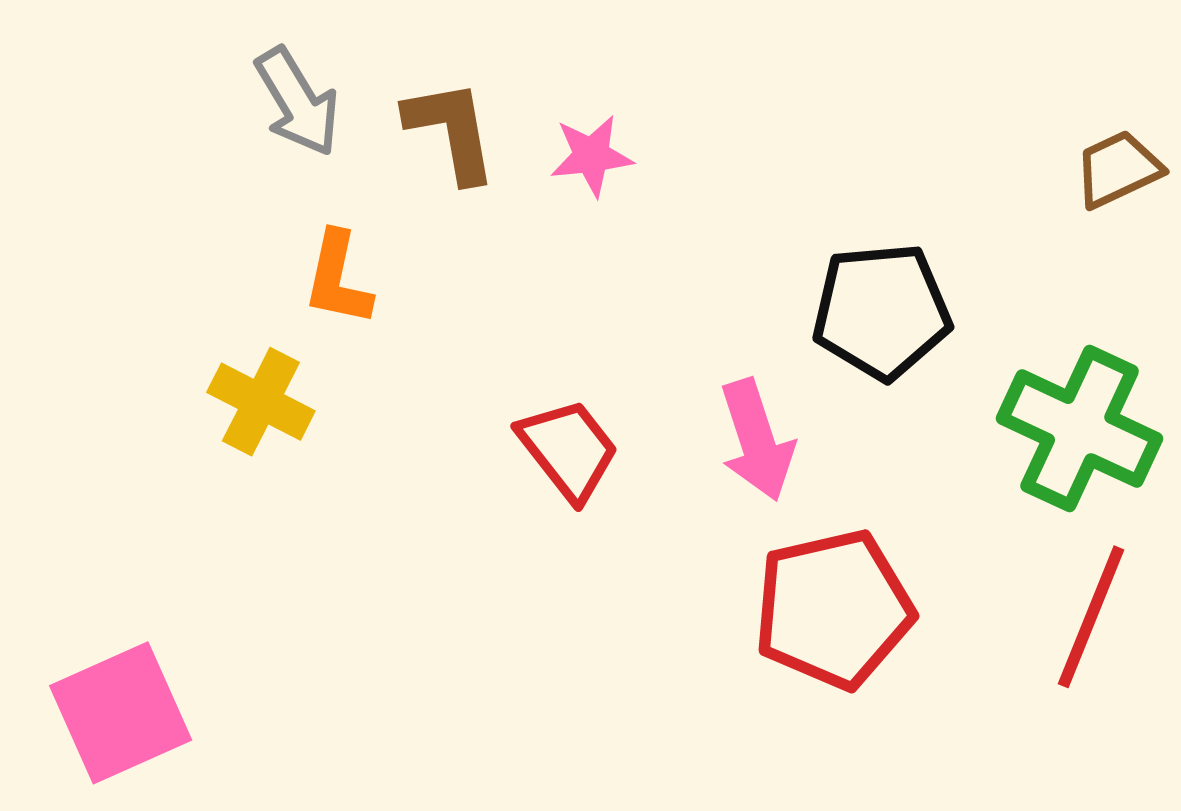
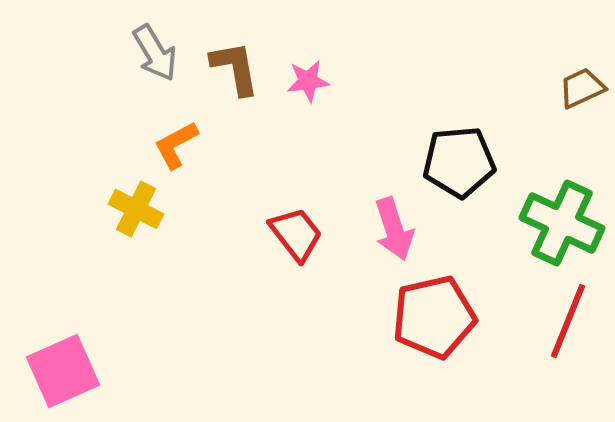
orange L-shape: (338, 279) -> (176, 145), turned 50

